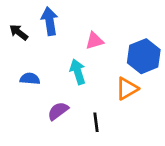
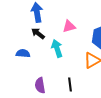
black arrow: (19, 32) -> (38, 33), moved
purple semicircle: (58, 111) -> (40, 85), moved, turned -63

